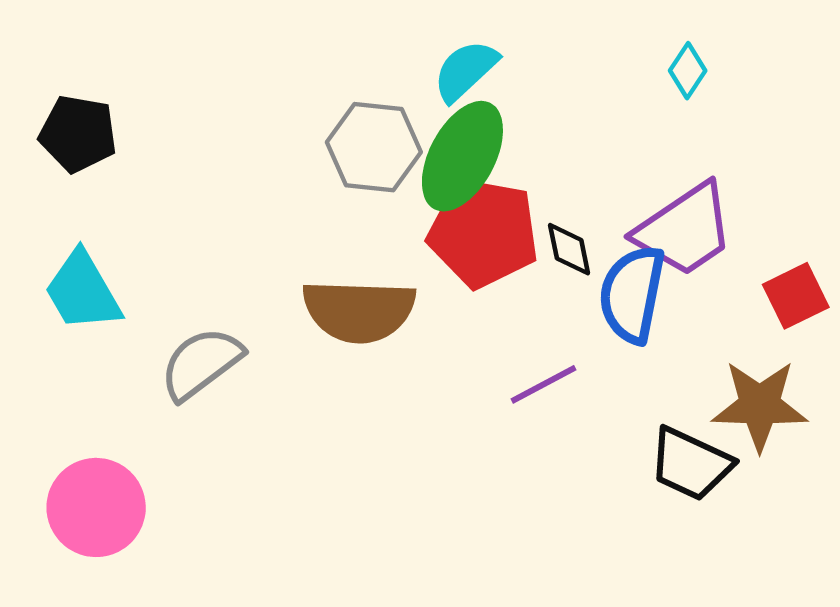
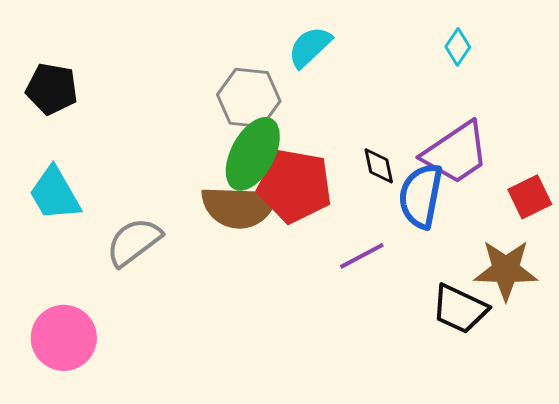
green ellipse: (462, 156) -> (253, 154), moved
red pentagon: (483, 233) -> (295, 186), moved

